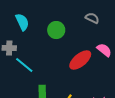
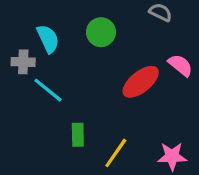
cyan semicircle: (22, 22) -> (48, 39), moved

